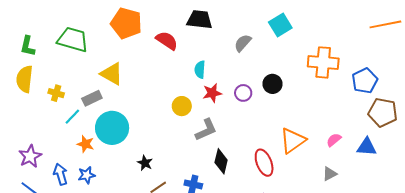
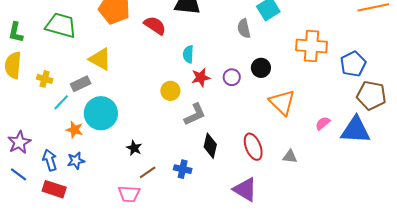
gray semicircle: (243, 43) -> (244, 28), moved, turned -54
orange triangle: (293, 141) -> (282, 102), moved, turned -40
blue triangle: (367, 147) -> (356, 130), size x1.5
gray triangle: (330, 174) -> (290, 157), moved, turned 35

